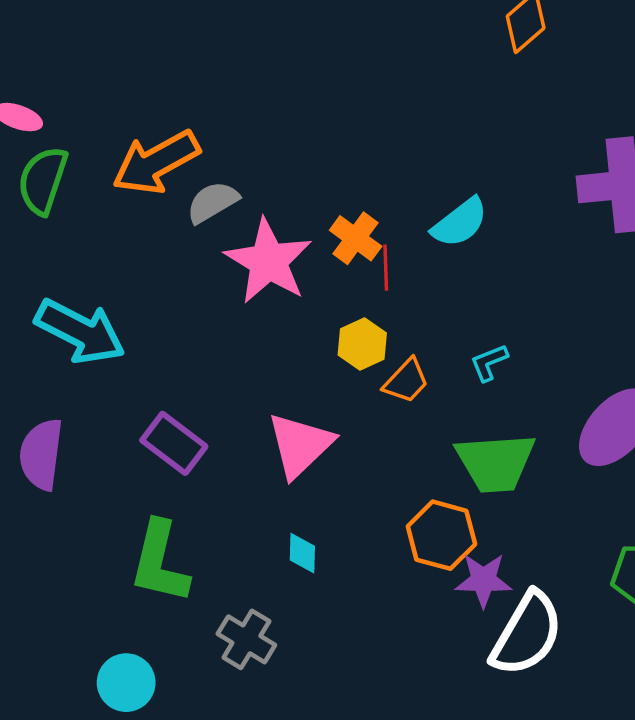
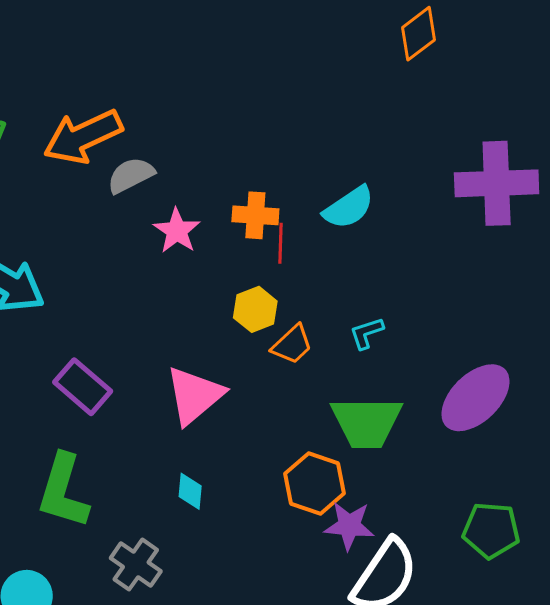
orange cross: (356, 238) -> (255, 215), turned -36
pink star: (268, 261) -> (177, 231), size x0.6

